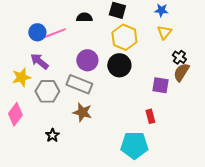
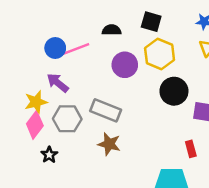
purple circle: (87, 60) -> (125, 65), moved
black circle: (119, 65) -> (174, 91), moved
pink diamond: (15, 114) -> (35, 125), moved
black star: (52, 135) -> (49, 155), moved

